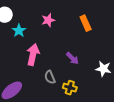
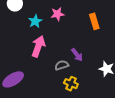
cyan star: (19, 31) -> (35, 21), moved
gray semicircle: (50, 77) -> (62, 65), moved, turned 88

